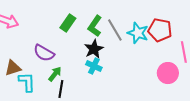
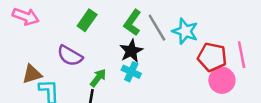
green rectangle: (68, 23) -> (87, 20), moved
red pentagon: (160, 30) -> (212, 57), moved
green arrow: (55, 74) -> (98, 78), moved

